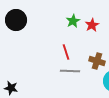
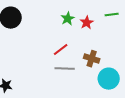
red line: (66, 52) -> (61, 50), turned 70

